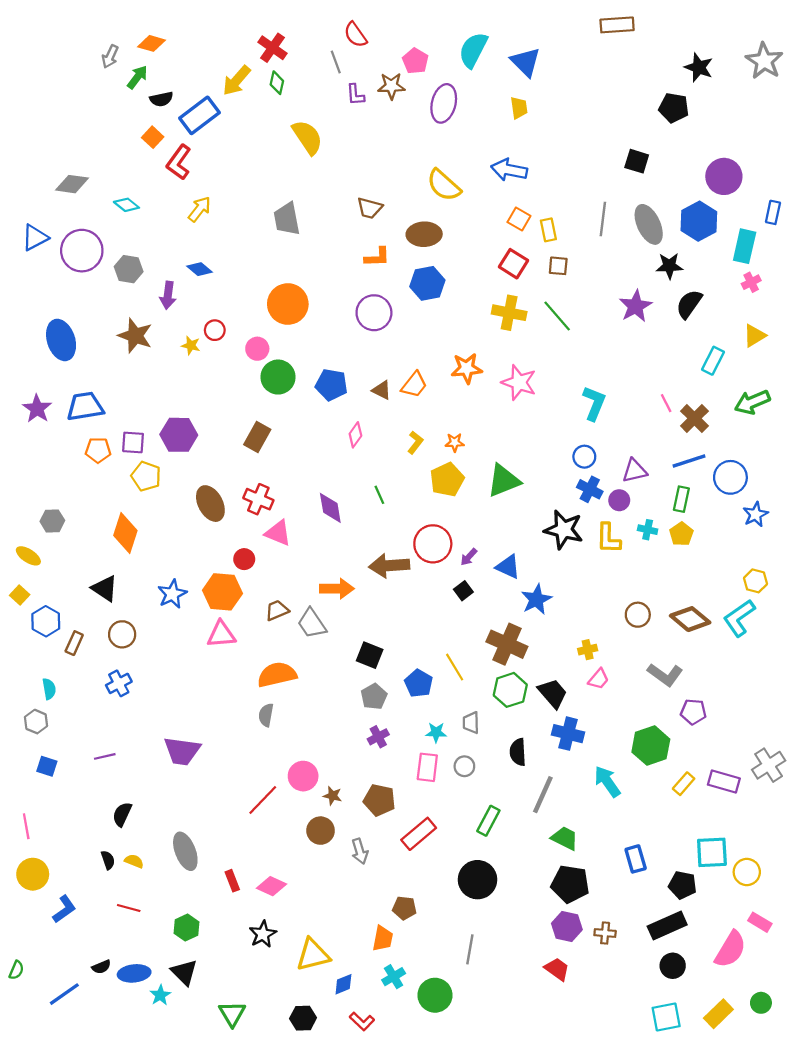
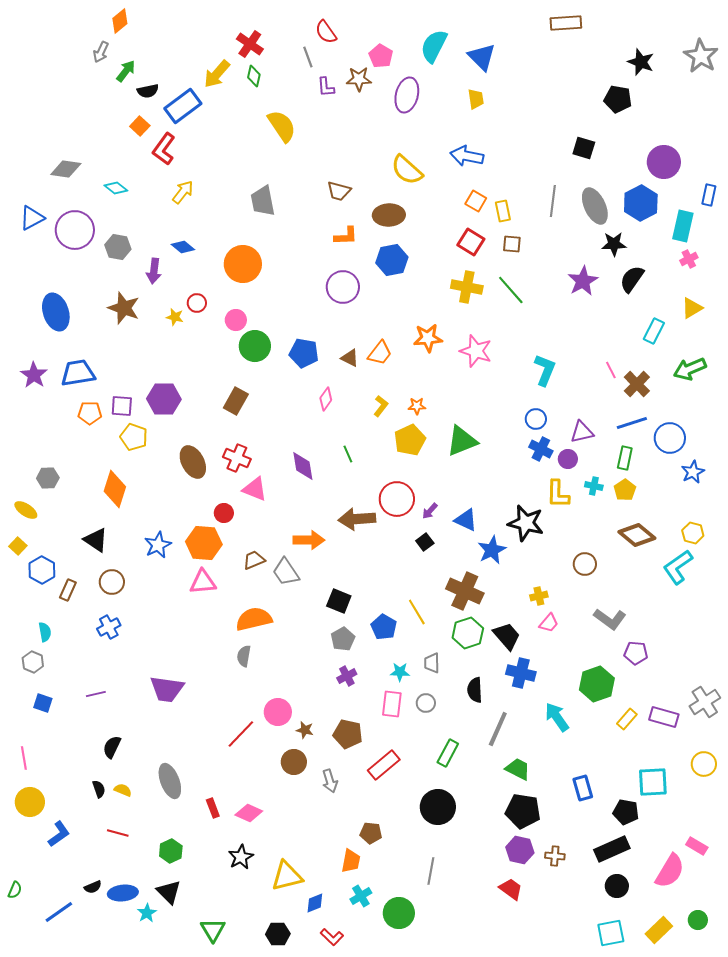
orange diamond: (152, 43) -> (120, 21), moved, turned -55
orange circle: (288, 304) -> (243, 264), moved
black star: (564, 530) -> (526, 523), moved
brown diamond: (690, 619) -> (637, 535), moved
yellow circle: (747, 872) -> (704, 764), moved

